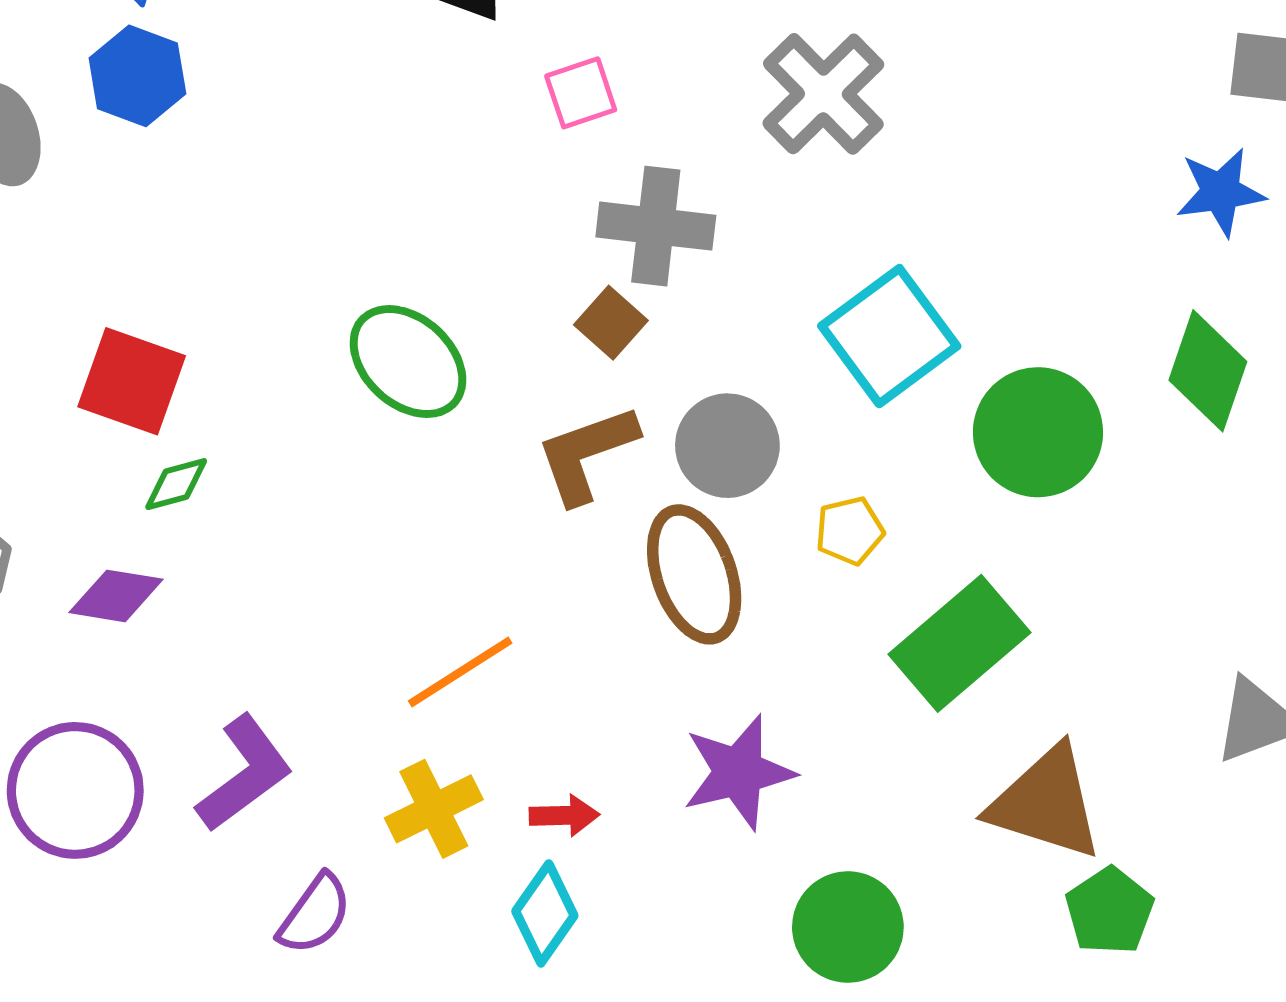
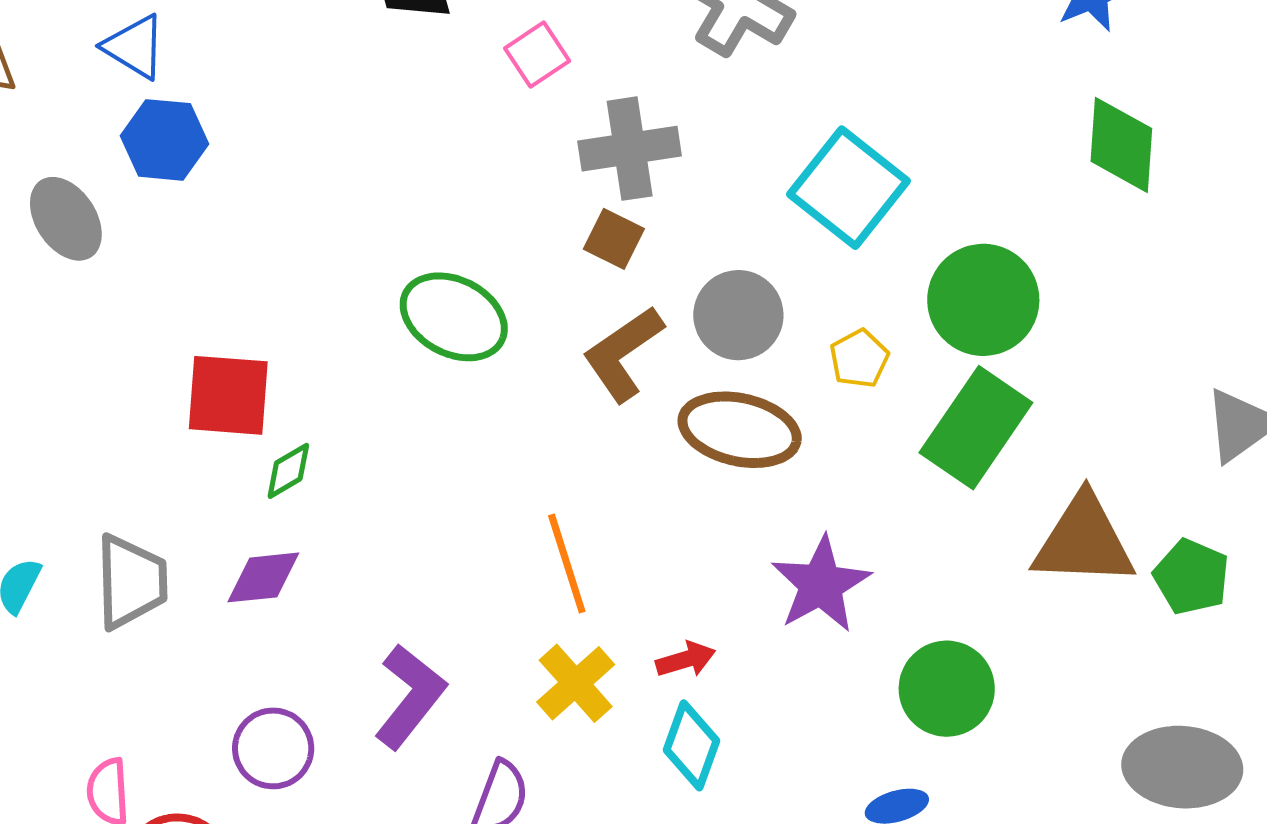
green circle: (1038, 432) -> (983, 300), moved
brown ellipse: (694, 574) -> (740, 430), turned -43
orange line: (460, 672) -> (567, 563), turned -60
purple circle: (75, 790) -> (273, 748), size x0.7
green pentagon: (1110, 911) -> (1191, 577), moved

